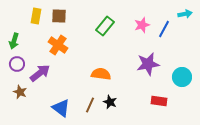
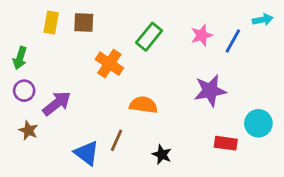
orange cross: (58, 45) -> (109, 64), moved
cyan circle: (182, 77) -> (258, 123), moved
black star: (110, 102) -> (162, 155), moved
brown line: (90, 105) -> (116, 140), moved

